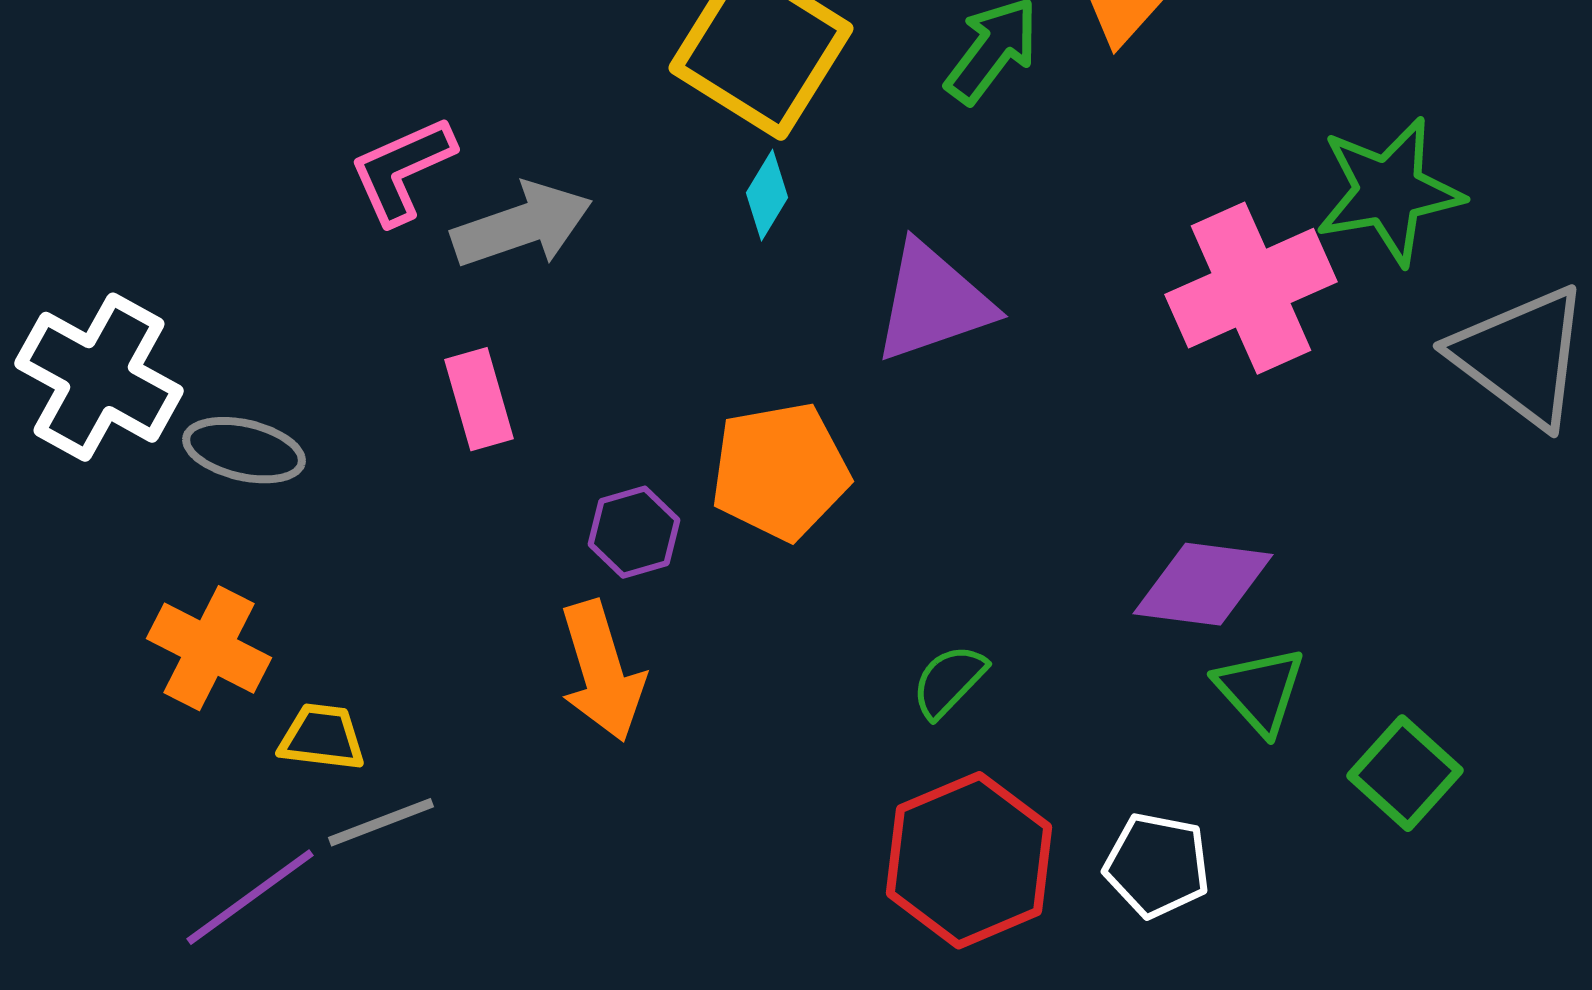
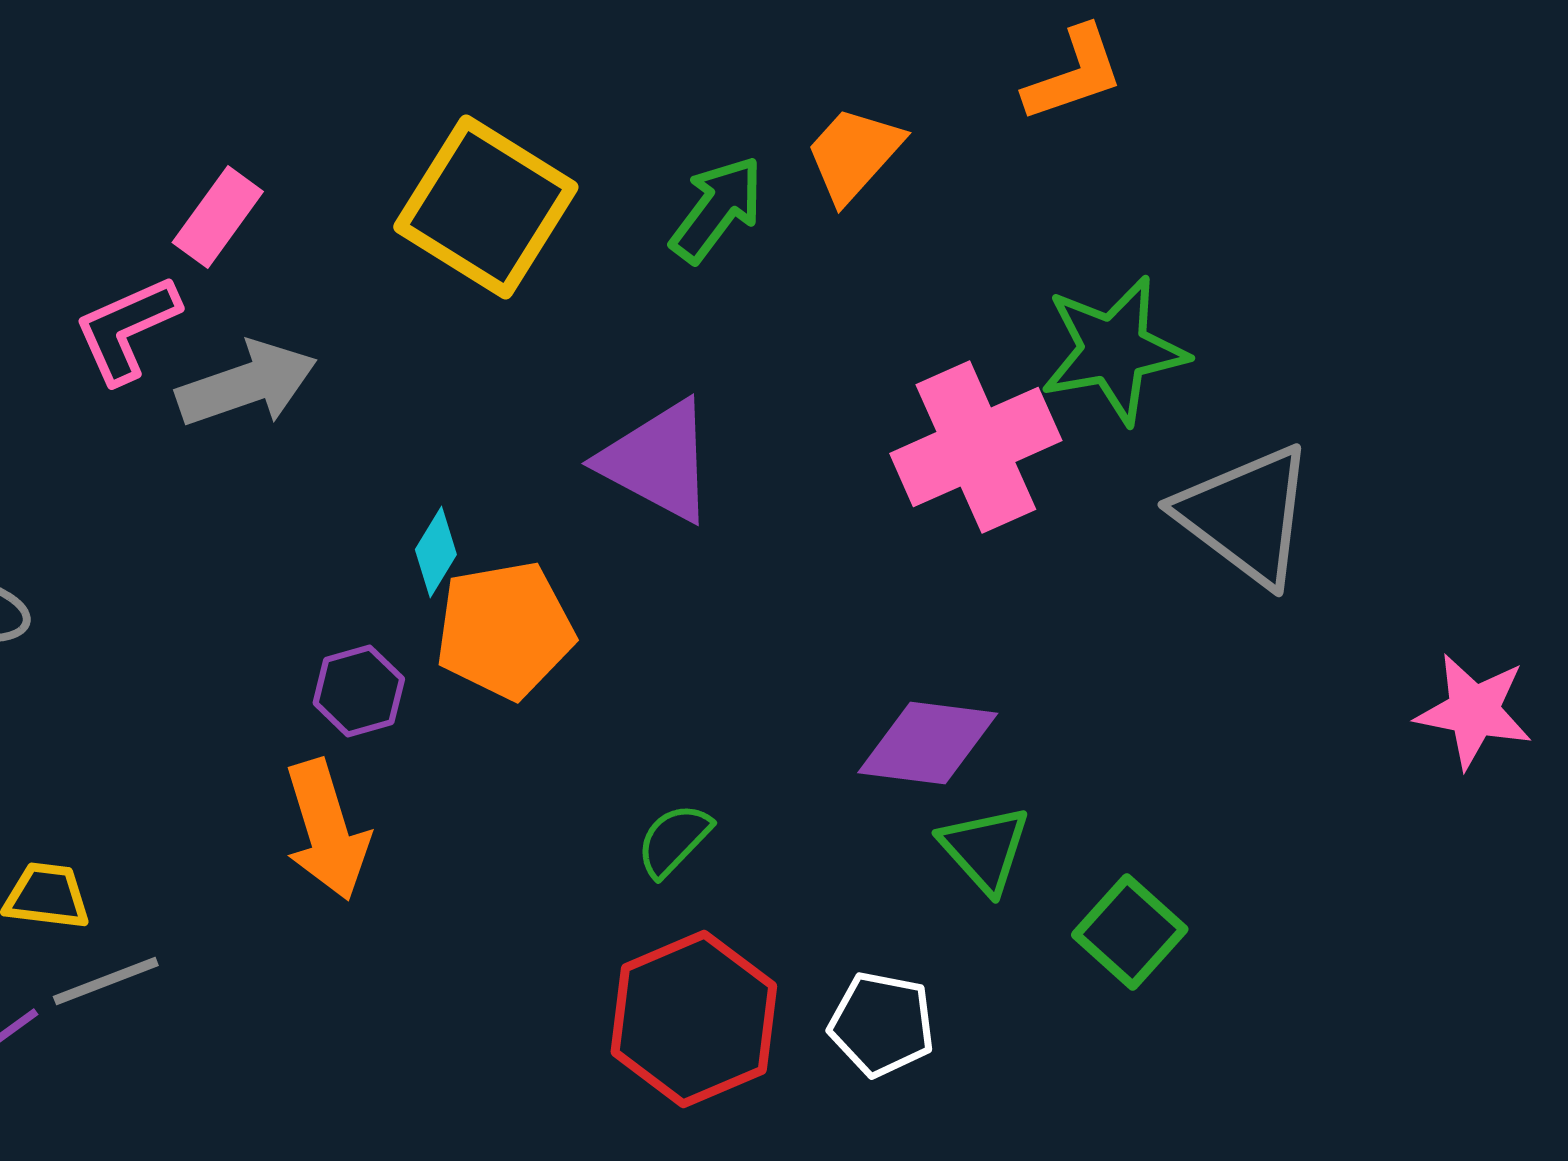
cyan diamond: (767, 195) -> (436, 552), moved
purple triangle: (933, 302) -> (658, 461), turned 47
pink rectangle: (479, 399) -> (218, 217), moved, turned 52

